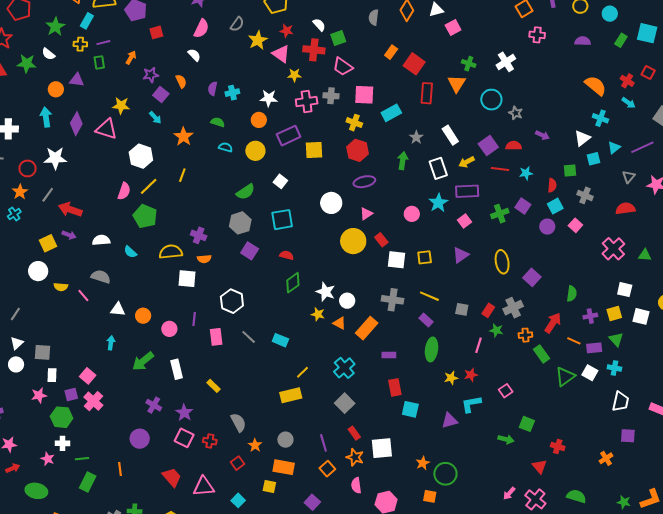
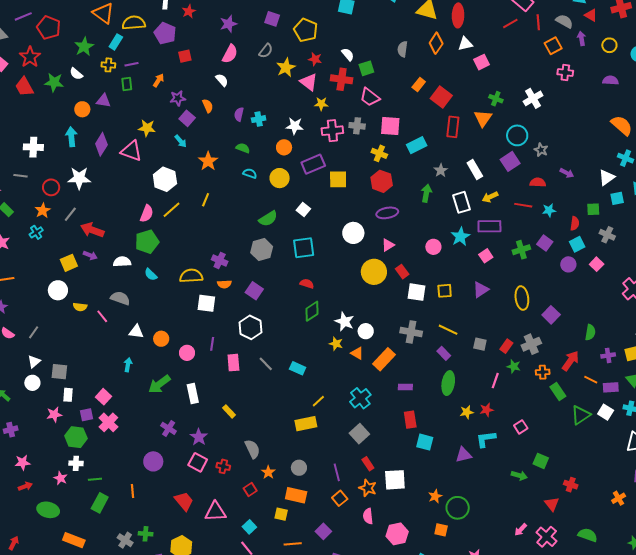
purple square: (488, 146) -> (510, 161), moved
green pentagon: (145, 216) -> (147, 242), moved, turned 30
purple square: (250, 251) -> (254, 291), moved

